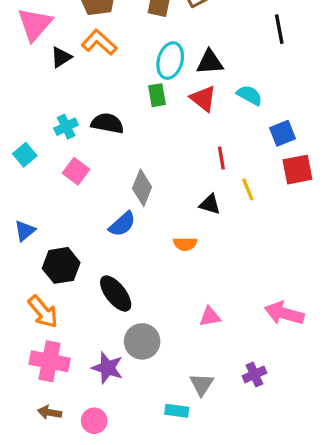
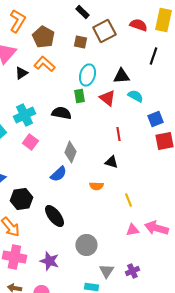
black line: (279, 29) -> (153, 56), turned 30
black triangle: (210, 62) -> (121, 76), moved
black semicircle: (107, 123) -> (61, 113), moved
cyan cross: (66, 127) -> (24, 115), size x1.5
yellow line: (248, 189) -> (128, 200), moved
pink triangle: (210, 317) -> (132, 230), moved
gray circle: (142, 341) -> (86, 245), moved
purple cross: (254, 374) -> (132, 271), moved

